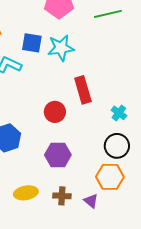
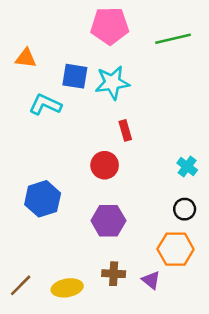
red rectangle: (83, 90) -> (125, 130), moved, size x0.6
black circle: (117, 146) -> (185, 209), size x0.7
yellow ellipse: (26, 193) -> (67, 288), moved

